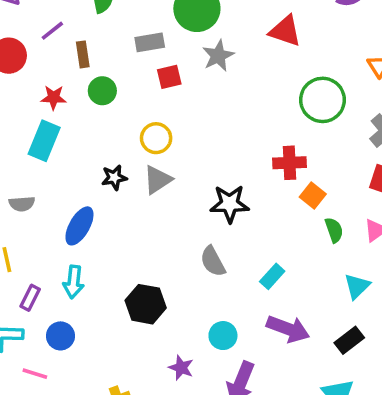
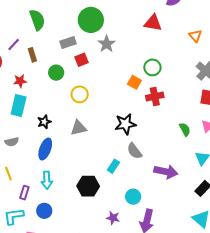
red triangle: (285, 31) -> (153, 23), moved
green circle: (102, 91) -> (56, 73), moved
green circle: (323, 100) -> (152, 67), moved, size x0.7
black star: (114, 178) -> (44, 122), moved
gray triangle: (158, 180) -> (78, 128), moved, turned 30
orange square: (313, 195) -> (134, 82), moved
gray semicircle: (213, 261) -> (134, 151), moved
cyan rectangle: (272, 276) -> (113, 166), moved
purple arrow: (288, 329) -> (166, 172), moved

